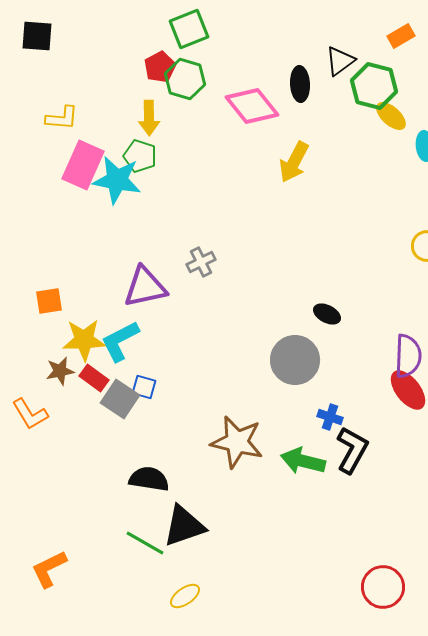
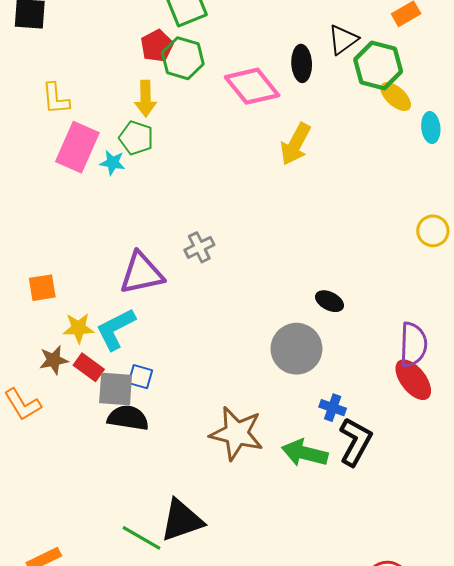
yellow L-shape: (62, 118) -> (56, 99), turned 80
cyan star: (117, 180) -> (112, 163), size x0.5
yellow star: (84, 340) -> (78, 328), size x0.7
gray square: (120, 399) -> (116, 389), turned -30
black semicircle: (149, 479) -> (128, 418), moved

